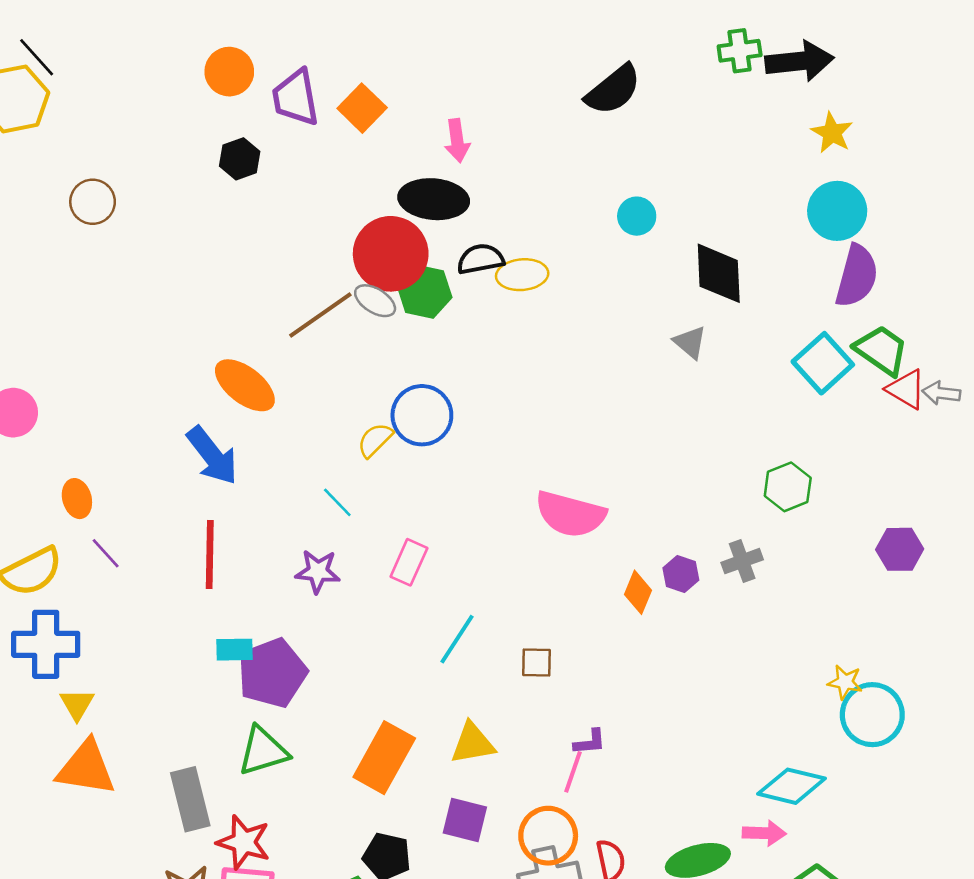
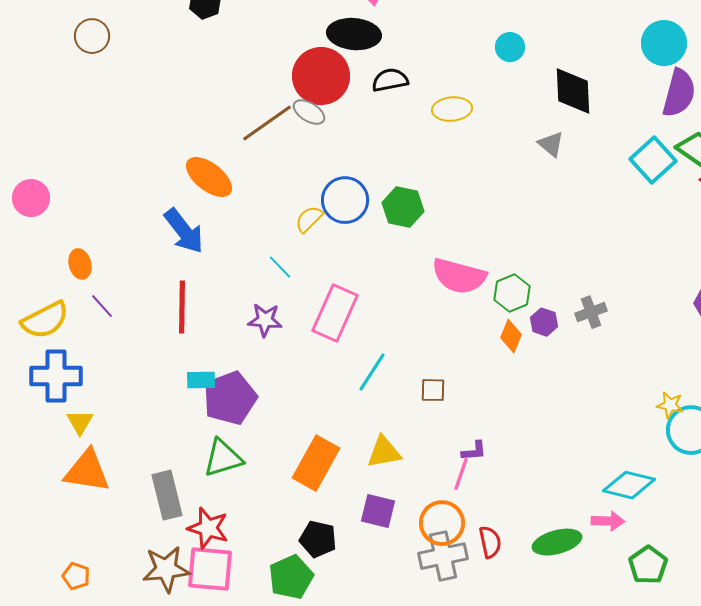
yellow ellipse: (522, 275) -> (452, 109), moved
green hexagon: (425, 292) -> (403, 207), moved
green hexagon: (788, 487) -> (512, 293), moved
pink rectangle: (409, 562) -> (335, 313), size x1.6

